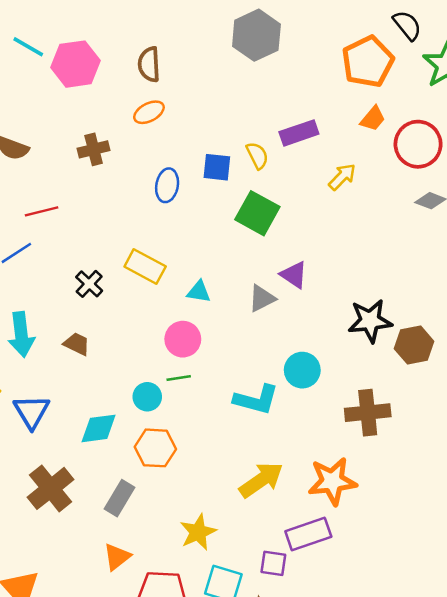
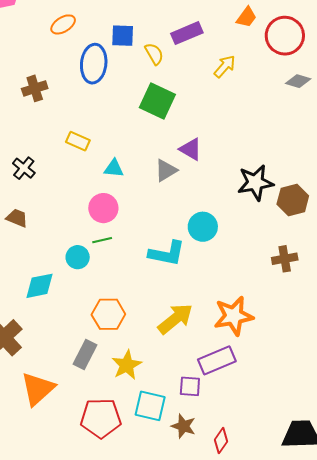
brown cross: (94, 149) -> (35, 88), moved
blue square: (217, 167) -> (123, 36), moved
blue ellipse: (167, 185) -> (94, 64), moved, size x1.4
yellow rectangle: (145, 266) -> (78, 141), moved, size x0.7
brown cross: (368, 413) -> (285, 259), moved, size x0.7
orange hexagon: (155, 448) -> (108, 314), moved
gray rectangle: (119, 498) -> (85, 355), moved
orange triangle: (117, 557) -> (38, 389), moved, size x1.5

